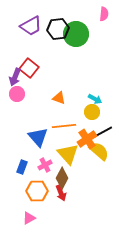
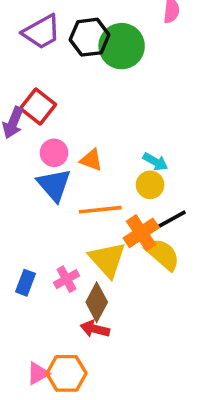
pink circle: (17, 94) -> (54, 153), moved
blue triangle: (38, 137) -> (54, 185), moved
orange hexagon: (37, 191) -> (66, 373), moved
red arrow: (61, 193) -> (95, 329), turned 126

